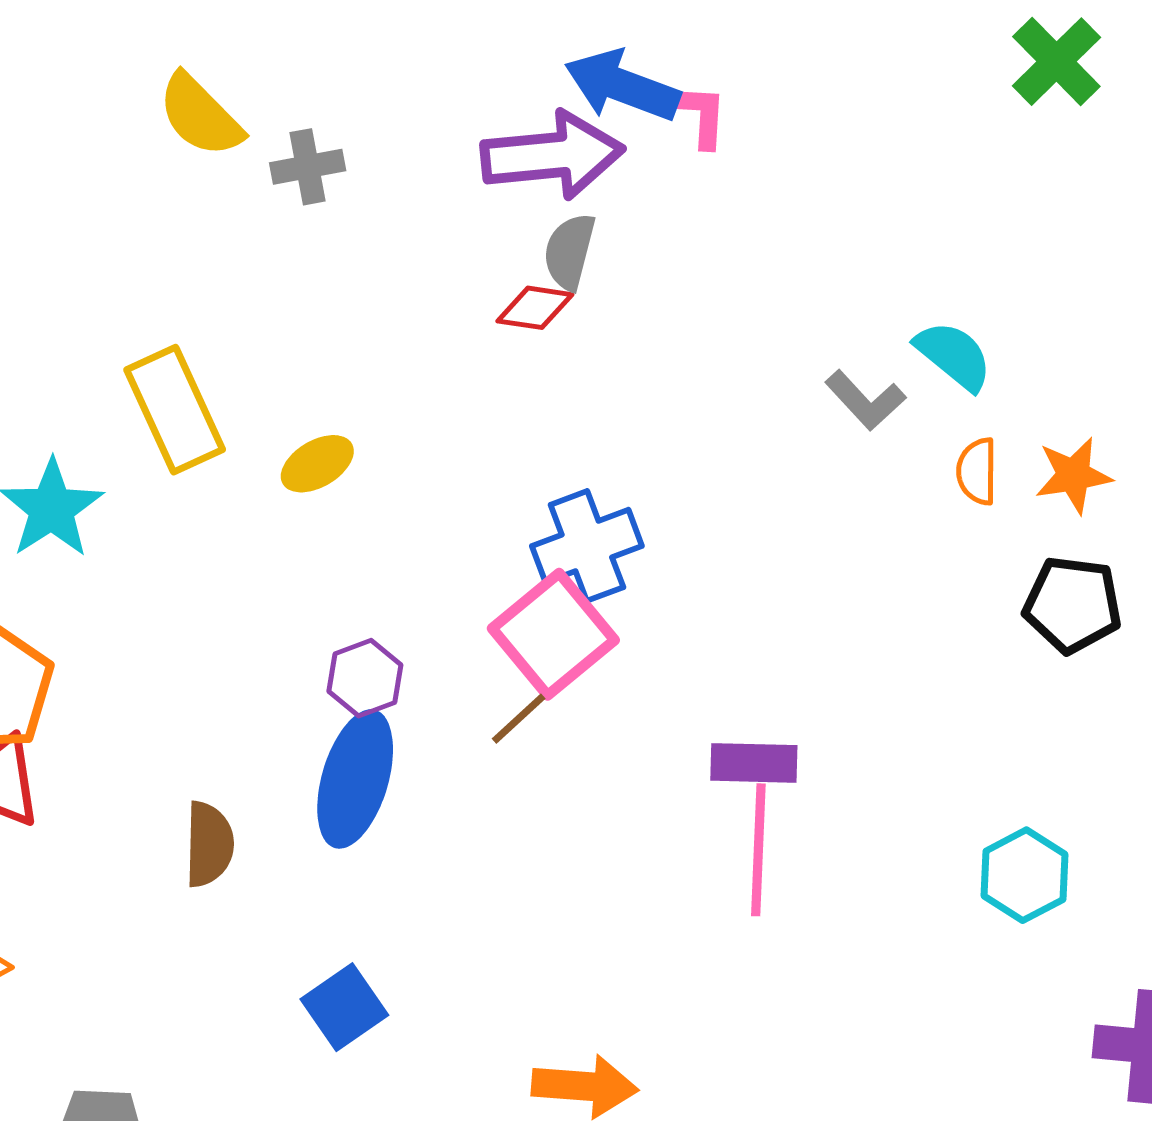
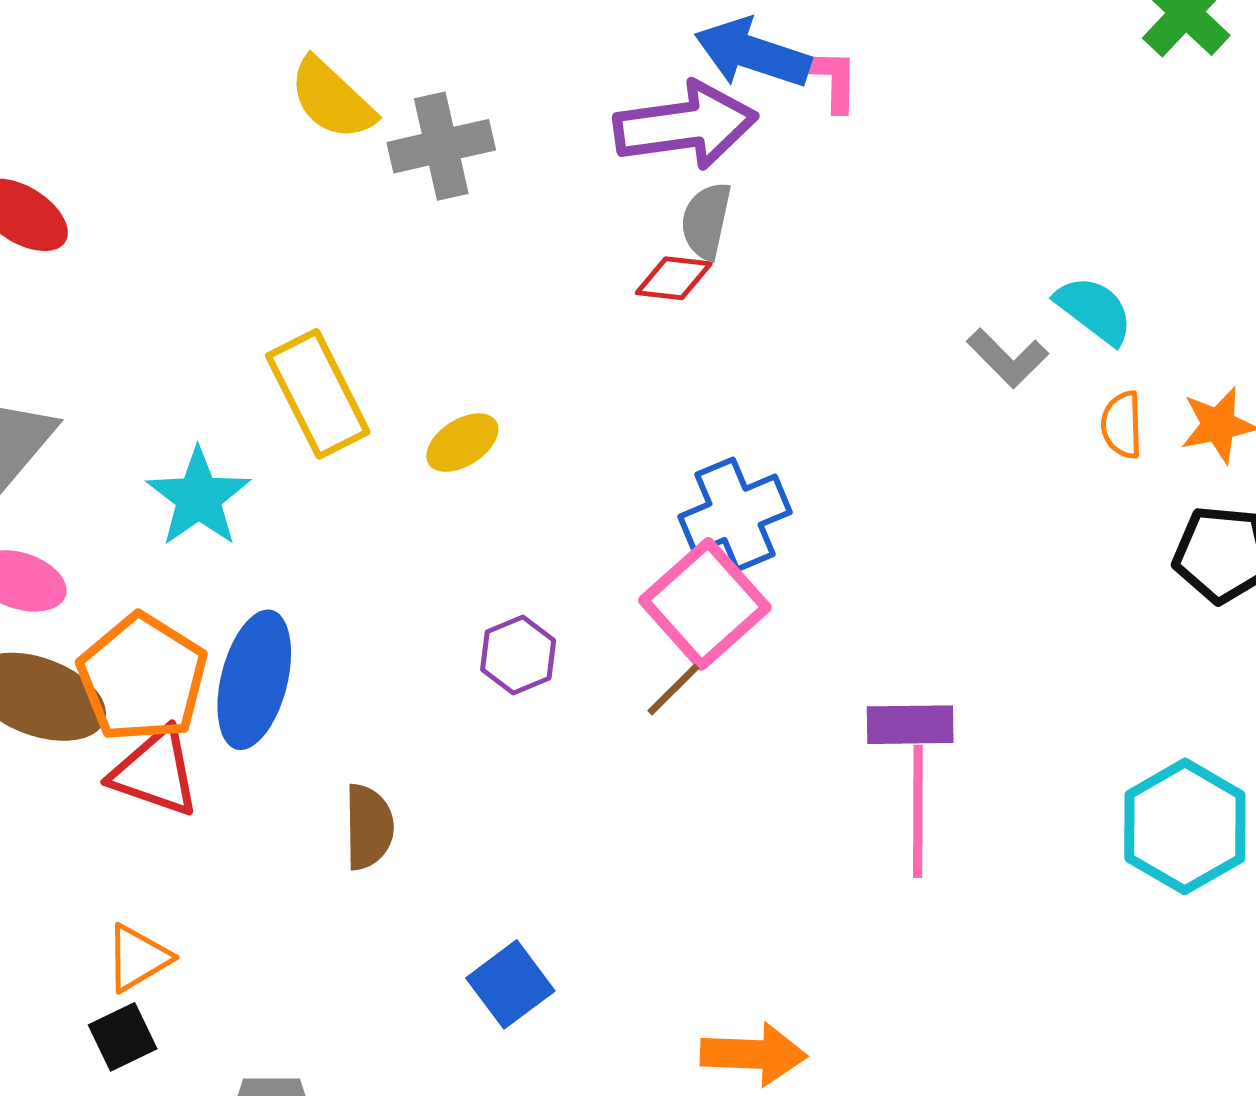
gray cross: (308, 167) -> (441, 146), size x1.4
blue ellipse: (355, 779) -> (254, 680), moved
cyan hexagon: (1024, 875) -> (1185, 826), size x1.4

